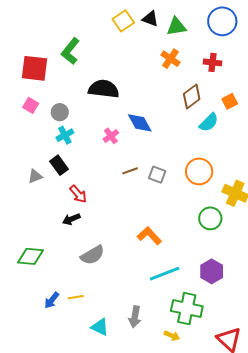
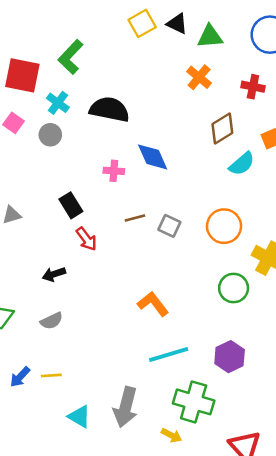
cyan cross: (65, 135) -> (58, 103), moved, turned -30
pink cross: (111, 136) -> (114, 171), turned 35
black rectangle: (59, 165) -> (71, 205), moved
red arrow: (78, 194) -> (86, 239), moved
gray semicircle: (92, 255) -> (52, 321), moved, size x0.7
gray arrow: (135, 317) -> (126, 407), size x1.4

